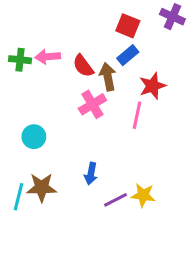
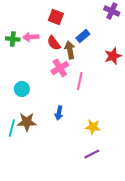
red square: (128, 26) -> (56, 17), moved
red star: (152, 86) -> (113, 56), moved
pink line: (137, 115) -> (80, 81), moved
purple line: (115, 200) -> (92, 154), moved

